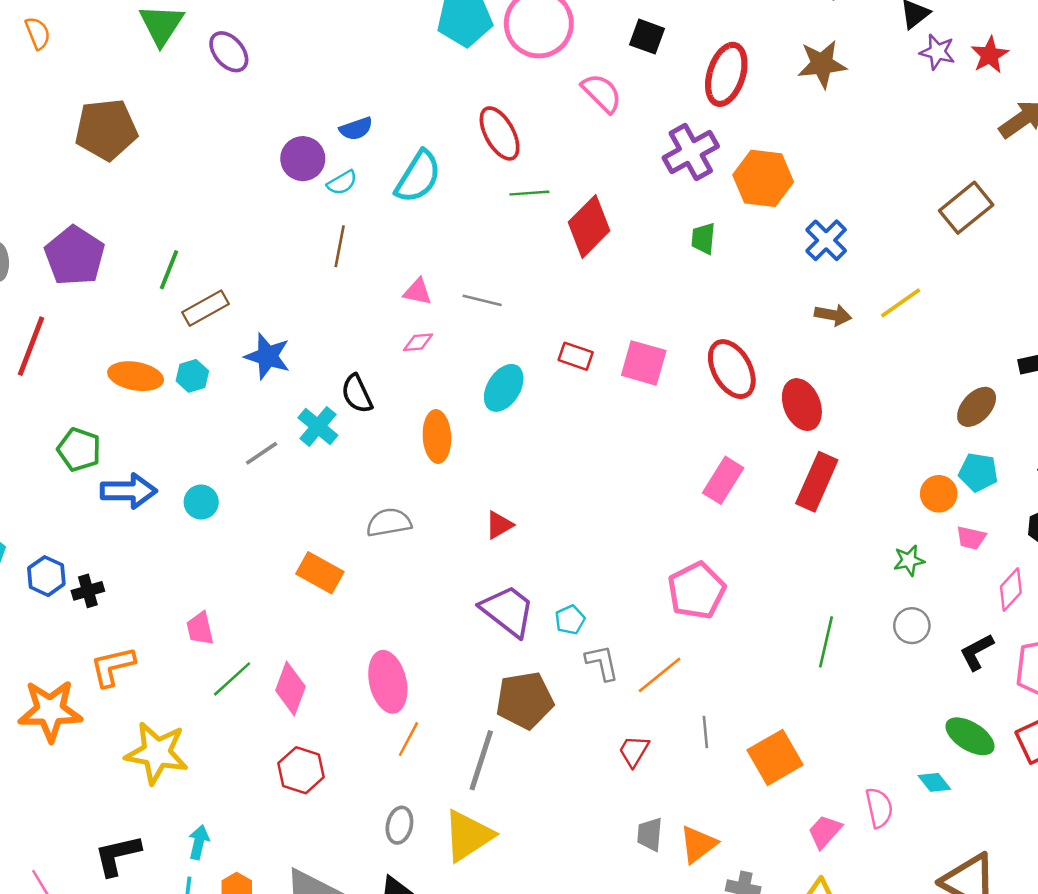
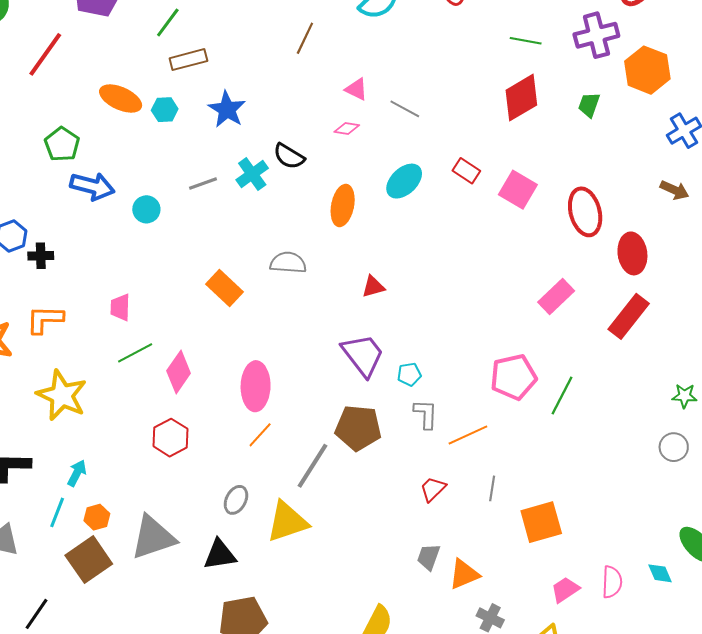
green line: (529, 193) -> (526, 41), moved
red diamond: (589, 226) -> (521, 98), moved
black semicircle: (357, 394) -> (289, 156), turned -48
green line: (826, 642) -> (562, 396), moved

